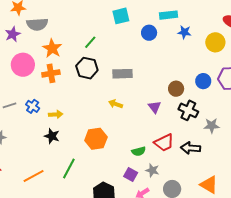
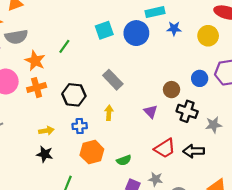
cyan square: (121, 16) -> (104, 30), moved
blue circle: (149, 33) -> (136, 33), size x1.5
green line: (90, 42) -> (64, 46), moved
black hexagon: (87, 68) -> (74, 95), moved
gray rectangle: (123, 74) -> (113, 80), turned 54
yellow arrow: (116, 104) -> (109, 113), turned 80
blue cross: (33, 106) -> (80, 126), moved, turned -32
green semicircle: (139, 151) -> (124, 160), moved

